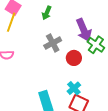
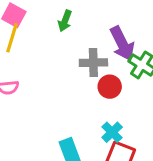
gray cross: (53, 43) -> (93, 63), moved, turned 30

